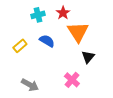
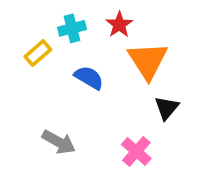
yellow rectangle: (20, 46) -> (38, 53), moved
gray arrow: (30, 85) -> (59, 142), moved

